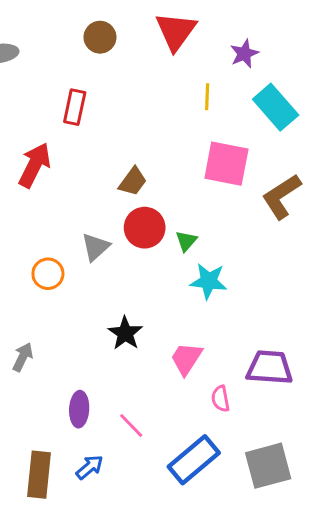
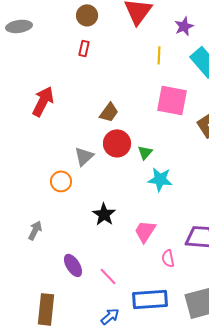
red rectangle: (75, 107) -> (84, 48), moved, size x0.7
orange circle: (48, 274) -> (61, 181), moved
purple ellipse: (79, 409) -> (73, 265), turned -35
blue rectangle: (194, 460) -> (150, 299), turned 36
blue arrow: (90, 467) -> (110, 316), moved

